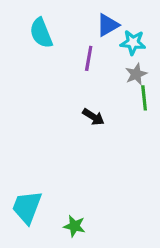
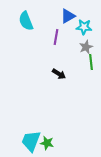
cyan trapezoid: (27, 207) -> (31, 141), moved

